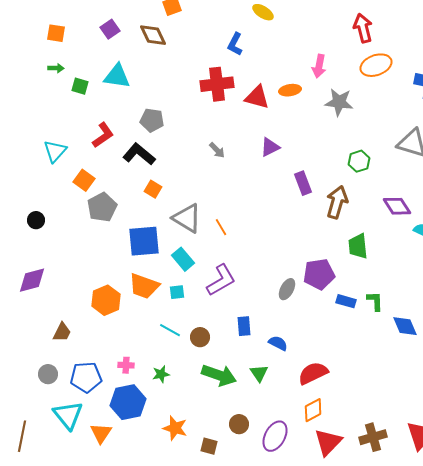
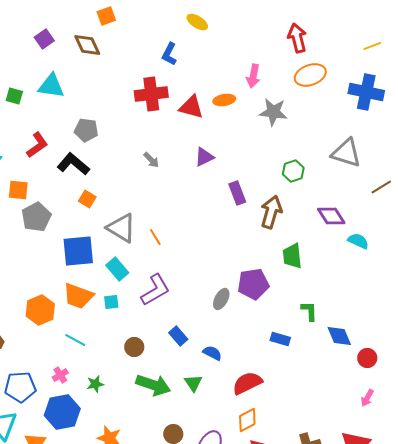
orange square: (84, 180) -> (18, 190), turned -30
blue rectangle: (346, 301) -> (280, 339), moved
blue rectangle: (244, 326) -> (178, 336), turned -36
cyan line: (170, 330) -> (75, 340), moved
pink cross: (126, 365) -> (60, 375), turned -35

